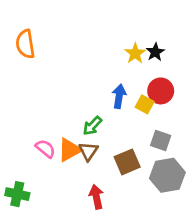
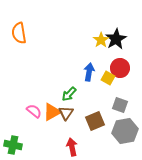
black star: (155, 52) -> (116, 39), size x1.5

